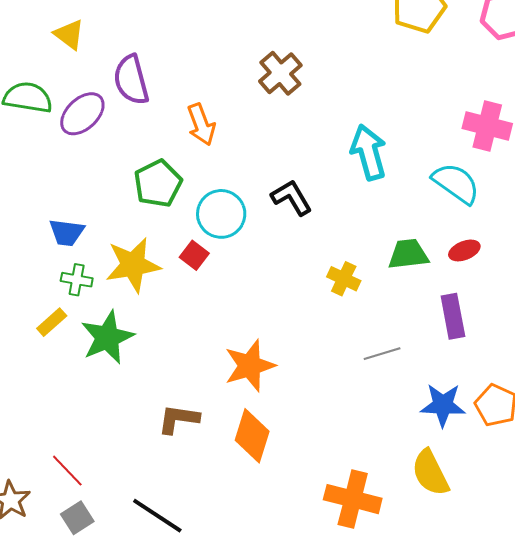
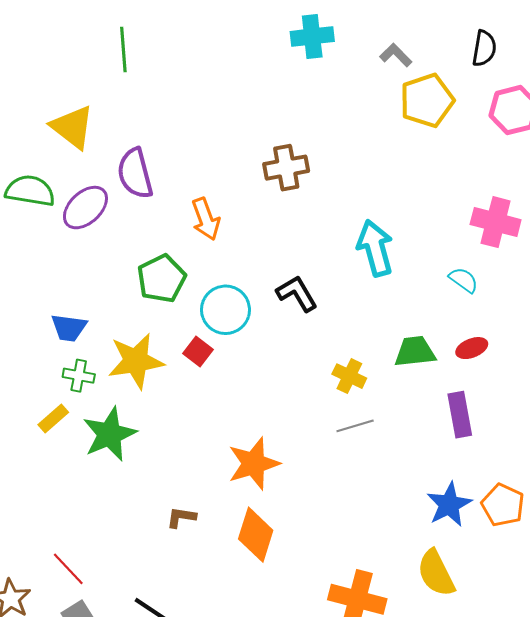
yellow triangle: (69, 34) -> (72, 127), size x1.4
brown cross: (280, 73) -> (286, 168), turned 30
cyan semicircle: (456, 183) -> (463, 280), size x0.6
gray line: (382, 354) -> (355, 426), moved
blue star: (443, 405) -> (449, 505), turned -30
brown L-shape: (178, 419) -> (181, 517), size x0.7

